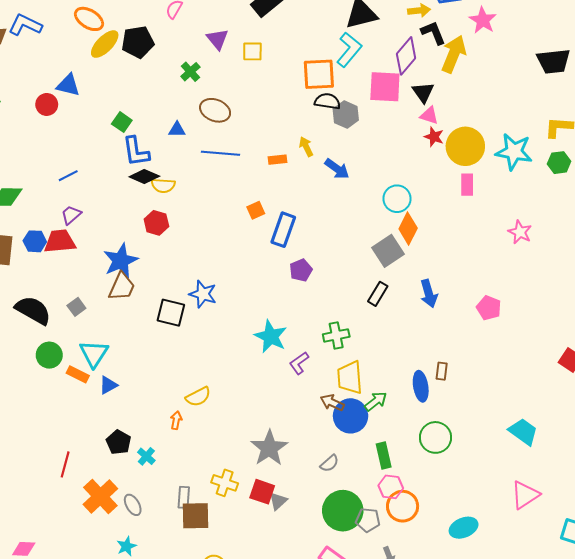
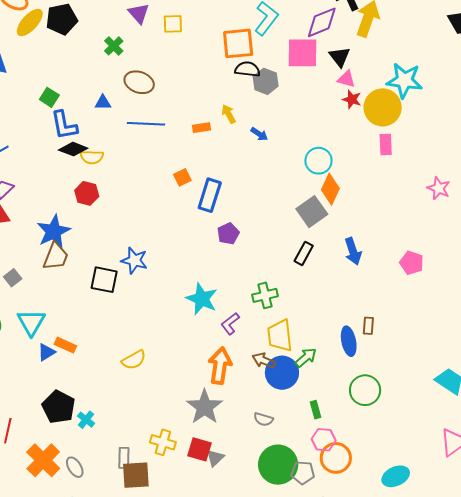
purple diamond: (406, 56) -> (322, 22), turned 30
cyan star: (514, 152) -> (404, 80), moved
blue arrow: (337, 169) -> (259, 134), size x0.7
orange rectangle: (78, 374) -> (65, 345), moved
orange arrow: (176, 420) -> (220, 366), moved, size x2.0
black pentagon: (119, 442) -> (59, 407), size x1.4
green rectangle: (384, 455) -> (316, 410), size x0.7
gray semicircle: (329, 463) -> (263, 419), turned 60

